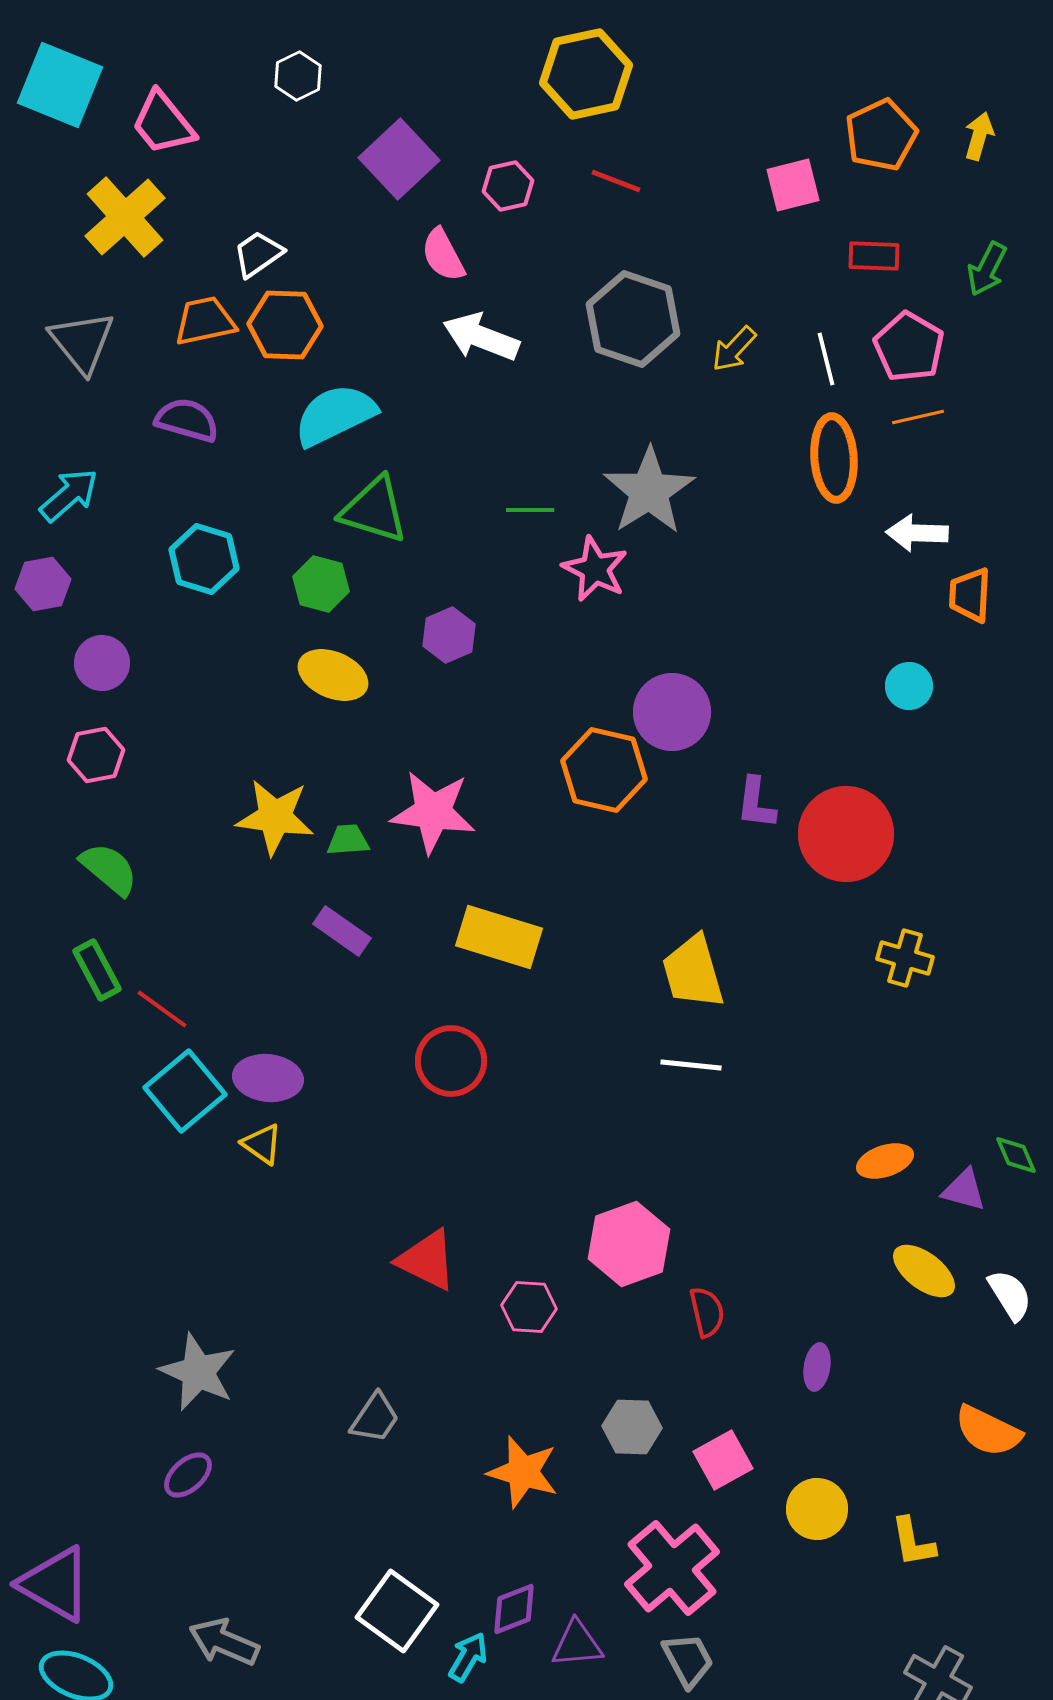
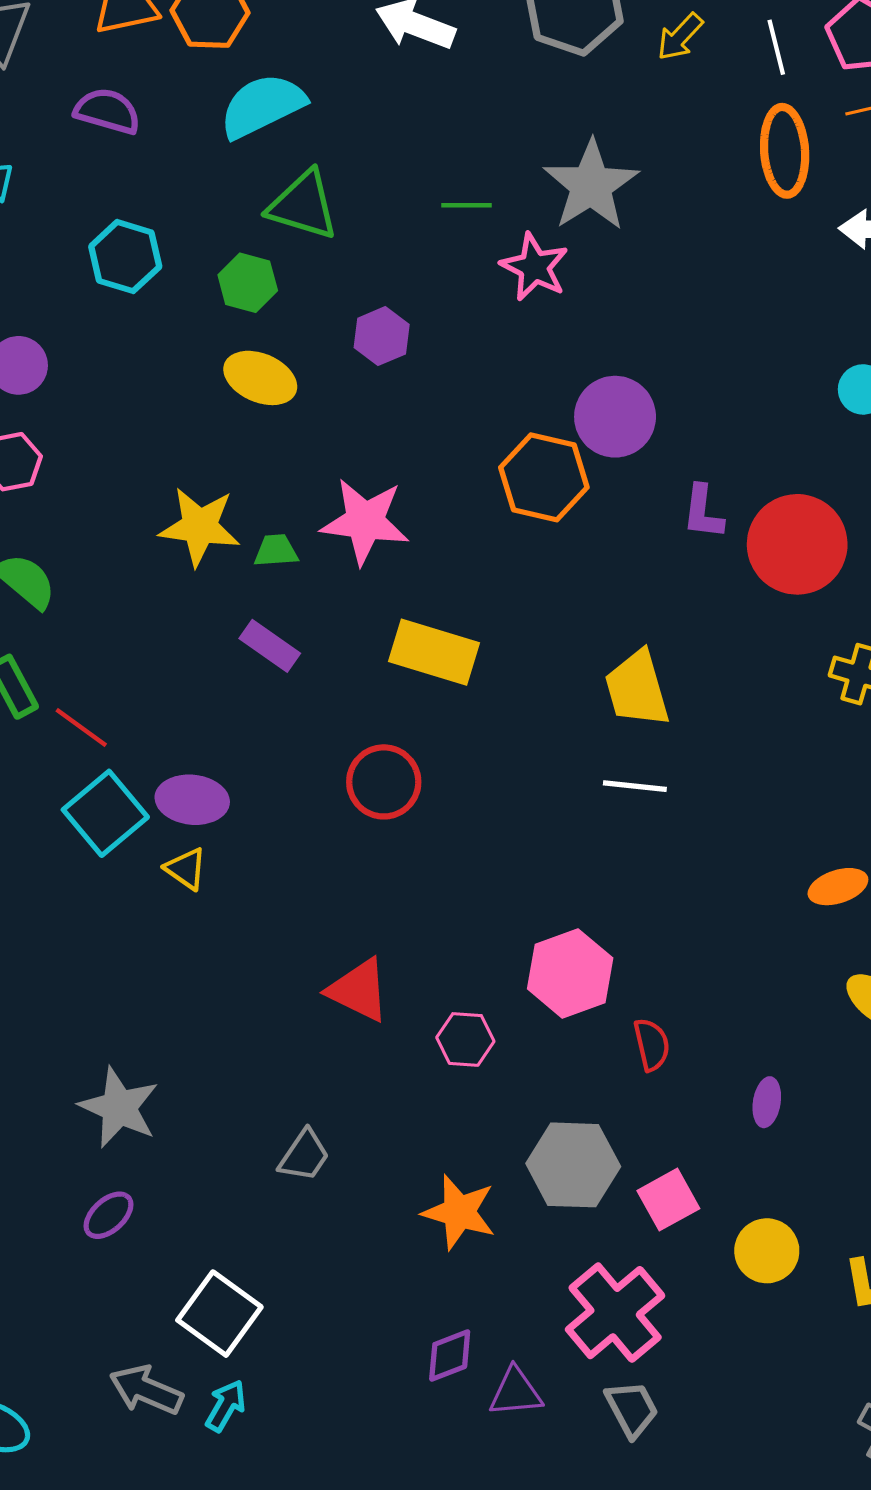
gray hexagon: (632, 1427) -> (573, 1165), size x1.5
white square: (397, 1611) -> (219, 1314), moved
cyan arrow: (468, 1657) -> (226, 1406), moved

